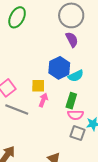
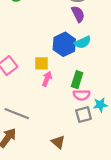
cyan semicircle: (76, 76) -> (83, 42), moved
gray line: (17, 109) -> (17, 114), moved
gray square: (77, 133) -> (84, 115), turned -35

